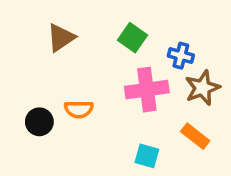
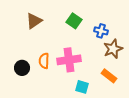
pink cross: (147, 90) -> (69, 60), moved
orange semicircle: (79, 109) -> (44, 61), turned 91

